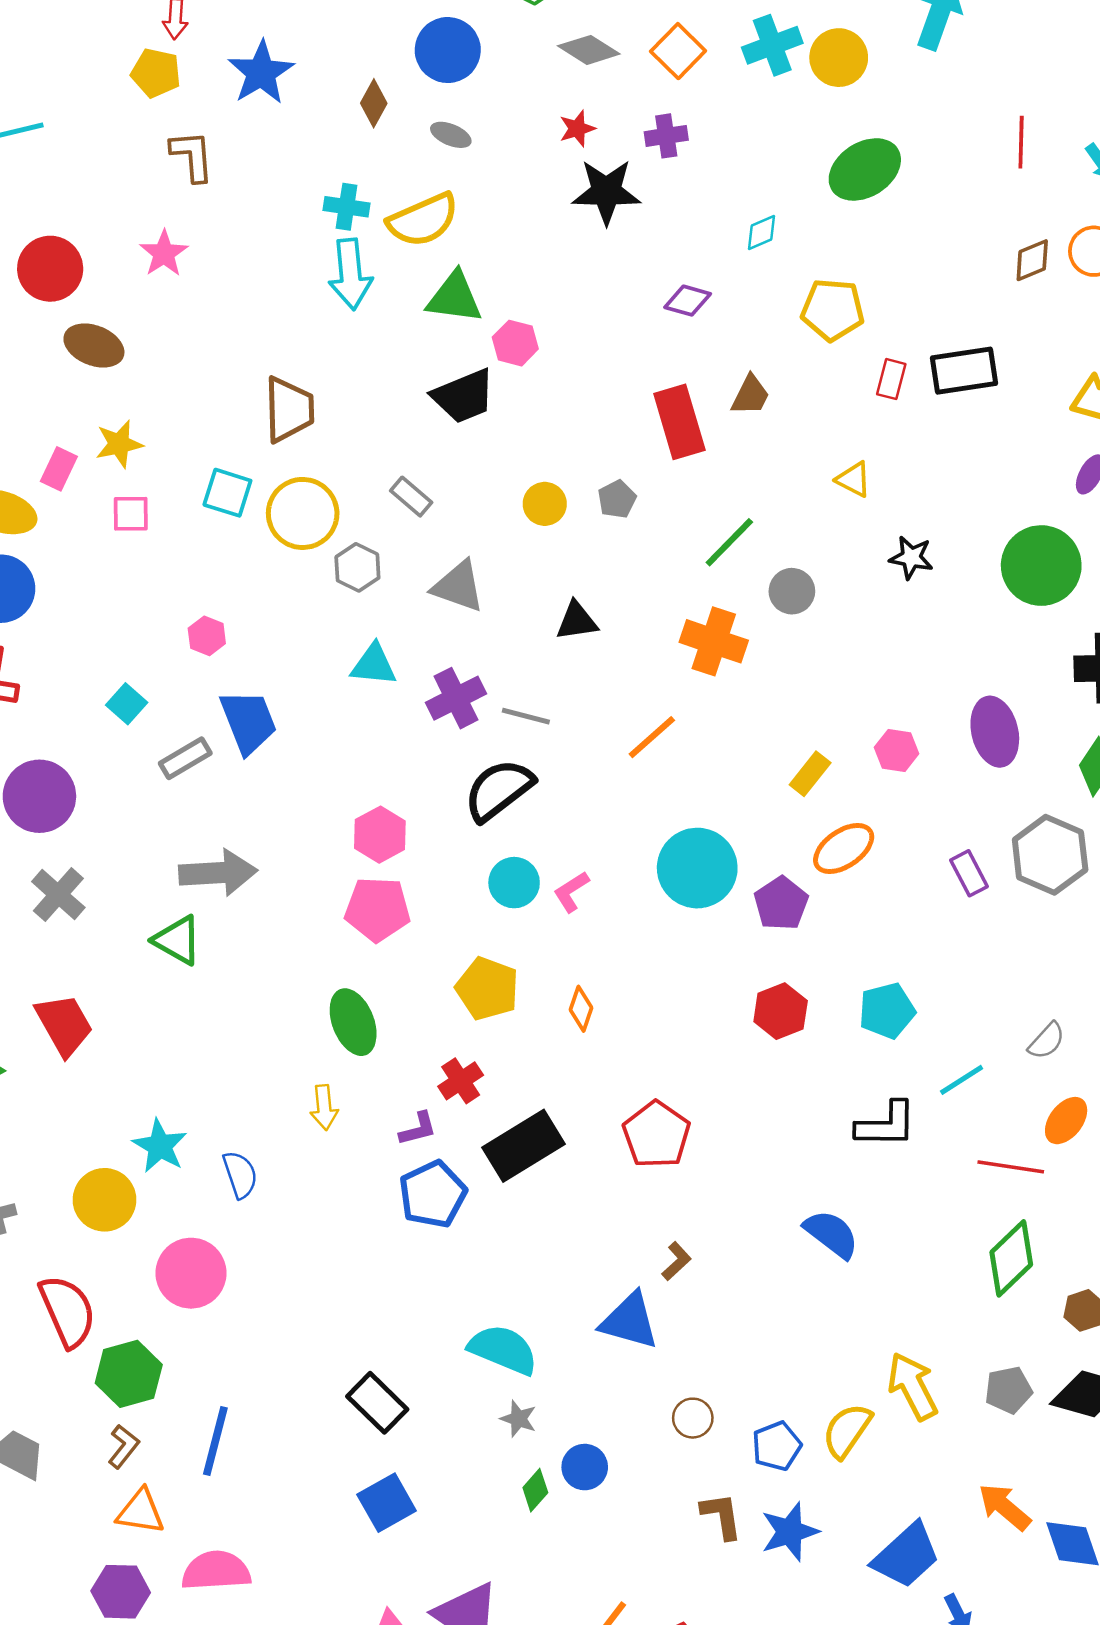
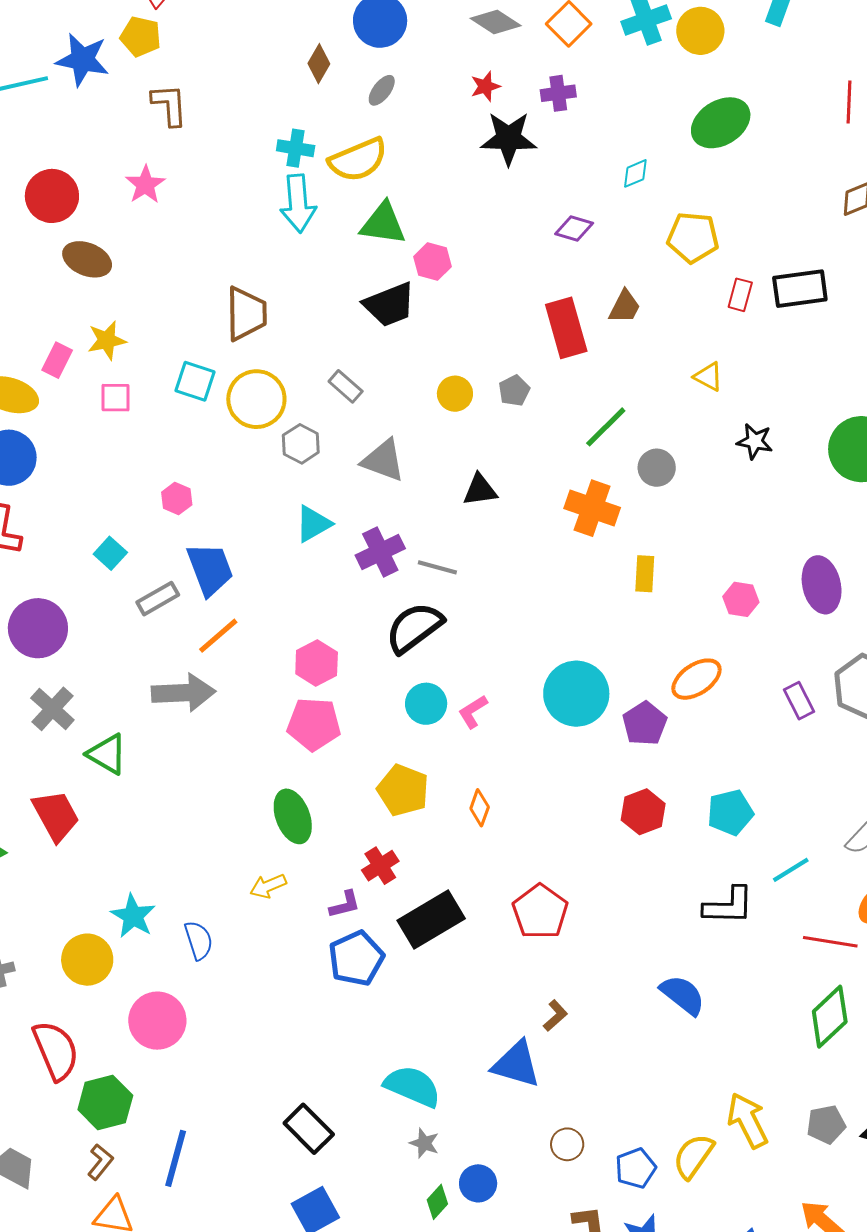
blue star: (261, 73) -> (82, 60), moved, turned -30
gray ellipse: (451, 135) -> (382, 90), turned -76
cyan triangle: (374, 665) -> (313, 524), turned -36
orange line: (652, 737) -> (218, 636), moved
yellow rectangle: (810, 774) -> (645, 574), moved, turned -36
green triangle: (177, 940) -> (107, 754), moved
yellow arrow: (324, 1107) -> (268, 886), turned 72

